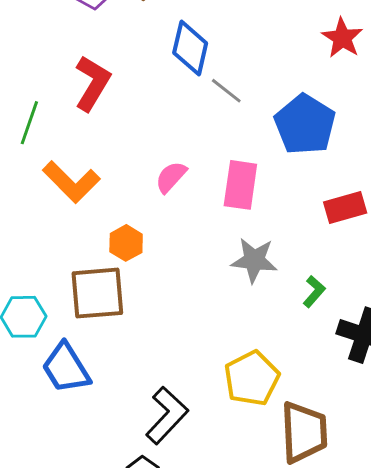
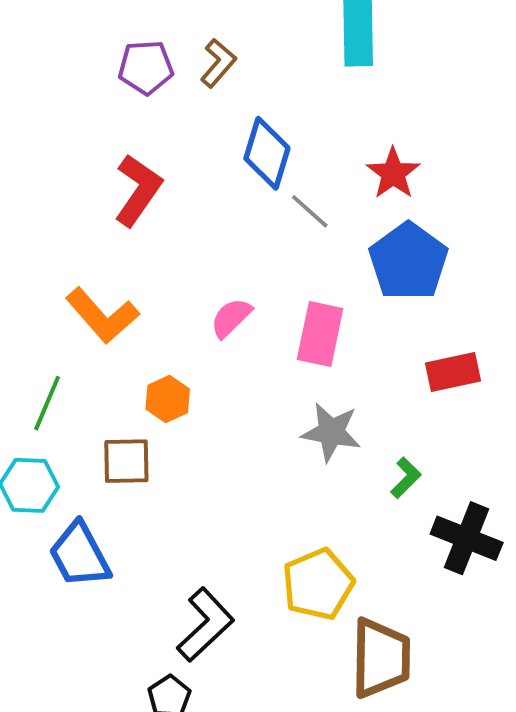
red star: (342, 38) -> (393, 173), moved
green line: (29, 123) -> (47, 403), moved
brown square: (97, 293) -> (126, 461), size x0.7

